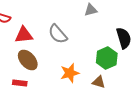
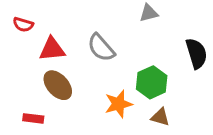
green hexagon: (107, 58) -> (152, 82), moved
red rectangle: (20, 83) -> (33, 118), moved

